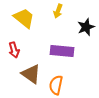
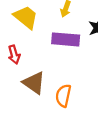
purple rectangle: (62, 51) -> (66, 39), moved

